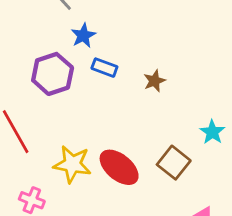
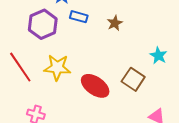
yellow star: (72, 164) -> (57, 67), moved

